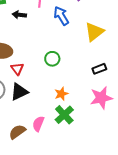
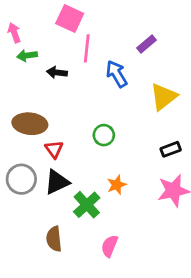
green cross: (64, 115) -> (87, 205), moved
pink semicircle: (38, 124) -> (109, 246), moved
brown semicircle: (17, 132) -> (54, 239), turned -60

